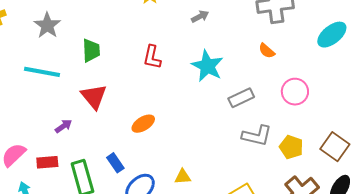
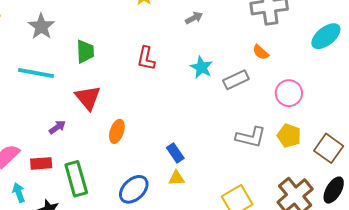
cyan star: (207, 66) -> (201, 67), size x0.7
gray rectangle: (241, 98) -> (236, 80), moved
orange ellipse: (143, 124) -> (117, 131), moved, turned -40
yellow pentagon: (291, 147) -> (289, 136), moved
blue rectangle: (115, 163) -> (175, 153), moved

